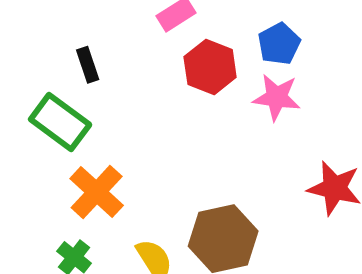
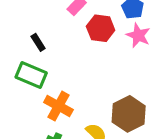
pink star: (277, 97) -> (138, 35), turned 30

